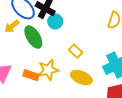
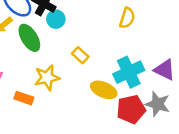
orange rectangle: (31, 75) -> (24, 98), moved
yellow ellipse: (81, 77) -> (104, 90), moved

